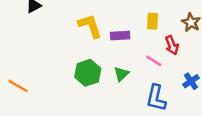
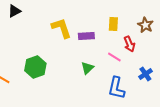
green hexagon: (88, 73) -> (35, 67), moved

